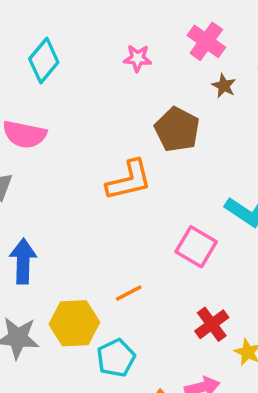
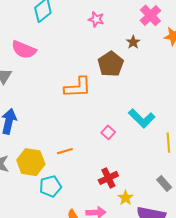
pink cross: (206, 41) -> (150, 15), moved
brown star: (224, 86) -> (133, 42), moved
pink square: (196, 247) -> (108, 132), size x0.6

